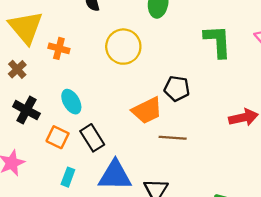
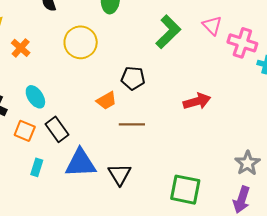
green L-shape: (218, 41) -> (168, 32), turned 52
orange cross: (59, 48) -> (21, 48), turned 30
orange trapezoid: (147, 110) -> (106, 101), size x0.7

